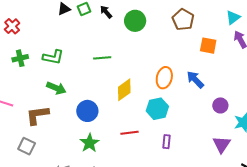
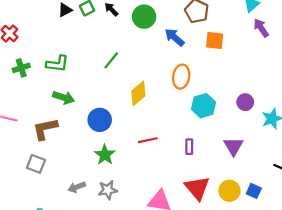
orange square: (208, 46) -> (215, 41), moved
green line: (102, 58) -> (111, 60), turned -42
blue arrow: (195, 80) -> (175, 37), moved
cyan hexagon: (157, 109) -> (204, 106), moved
purple triangle: (222, 144) -> (233, 146), moved

